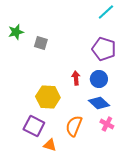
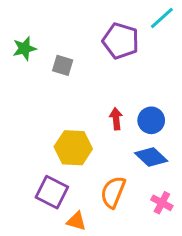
purple pentagon: (104, 49) -> (121, 41), moved
pink cross: (107, 124) -> (162, 203), moved

